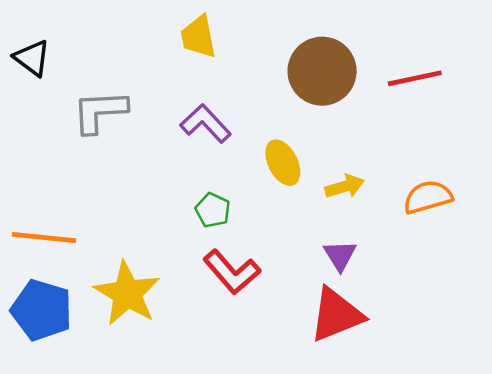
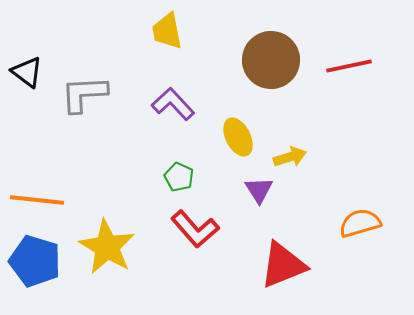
black triangle: (32, 58) -> (27, 72), moved
orange semicircle: (428, 197) -> (360, 223), moved
purple triangle: (340, 255) -> (259, 190), moved

